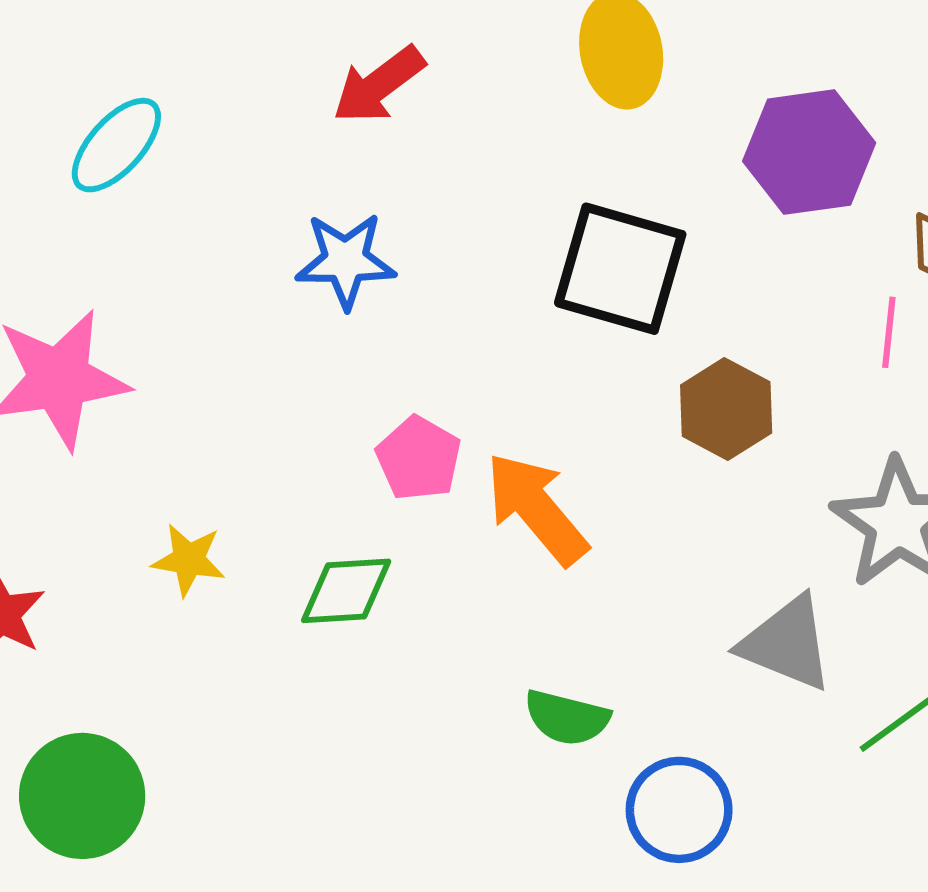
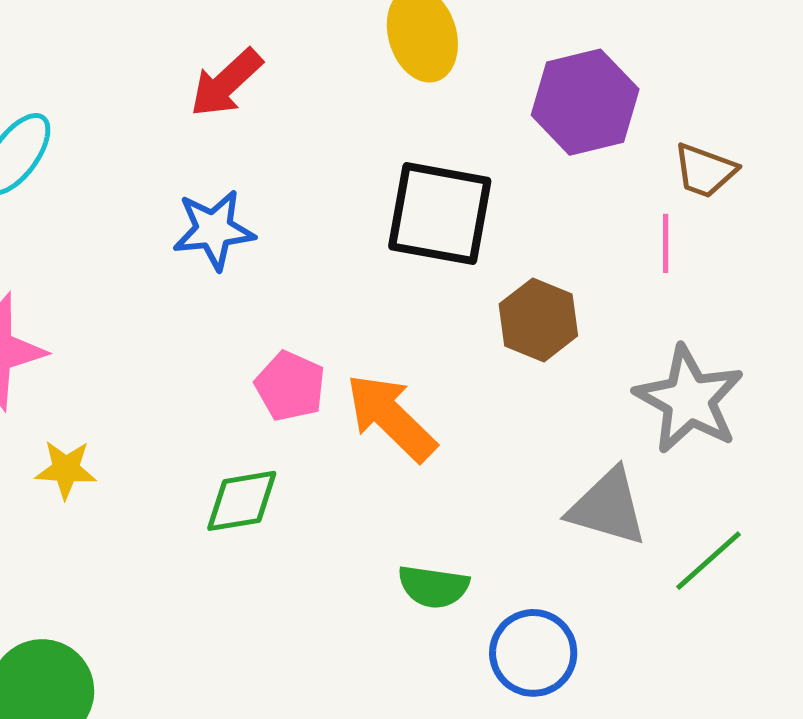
yellow star: (189, 560) -> (66, 469), moved

